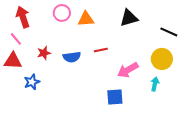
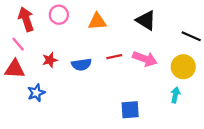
pink circle: (62, 13) -> (59, 15), moved
black triangle: (129, 18) -> (146, 20), turned 48
pink arrow: (128, 70) -> (145, 59), moved, turned -130

